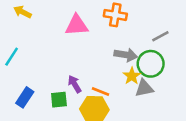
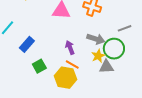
purple arrow: (75, 84) -> (70, 47), moved
blue rectangle: (25, 97) -> (27, 44), moved
green square: (59, 100) -> (39, 66), turned -32

